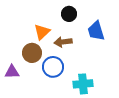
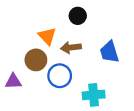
blue trapezoid: (96, 31) -> (109, 52), moved
orange triangle: (42, 32) -> (47, 36), turned -30

